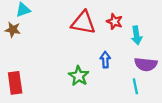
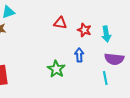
red star: (115, 22) -> (84, 30), moved
red triangle: (83, 23) -> (60, 23), size x0.6

